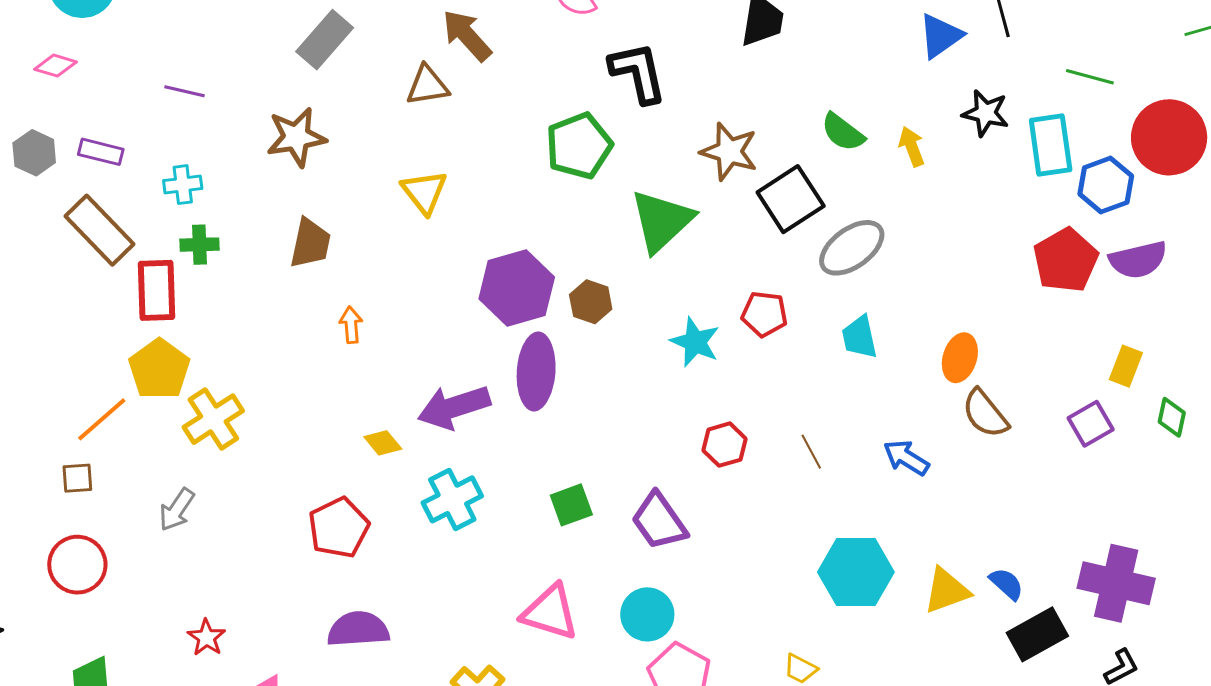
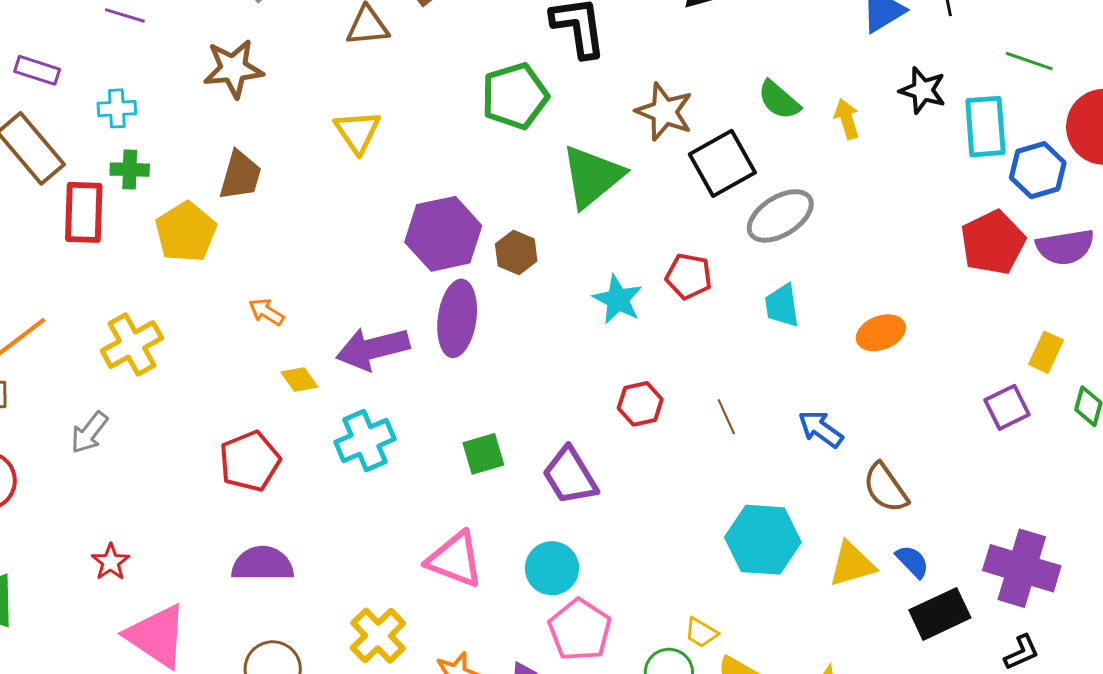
orange arrow: (351, 325) -> (266, 312), moved, turned -57
orange ellipse: (960, 358) -> (881, 333), turned 48
yellow pentagon: (159, 369) -> (186, 232), moved
brown semicircle: (985, 414) -> (886, 488), moved

